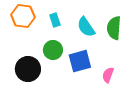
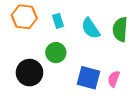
blue square: (80, 61) -> (88, 78), moved, turned 30

